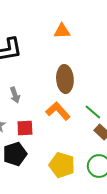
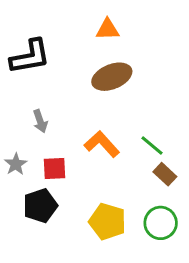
brown ellipse: (65, 79) -> (112, 77), moved, turned 72

